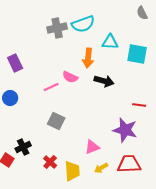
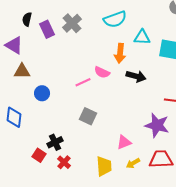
gray cross: (57, 28) -> (72, 23), moved, turned -30
purple rectangle: (15, 63) -> (47, 29), moved
red cross: (50, 162) -> (64, 162), moved

